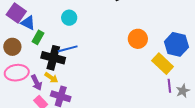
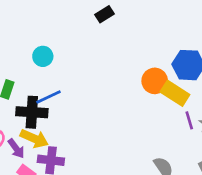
orange circle: (138, 39) -> (155, 81), moved
yellow arrow: (51, 78) -> (34, 139), size x1.5

